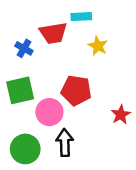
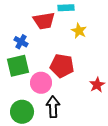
blue cross: (24, 48) -> (21, 42), moved

